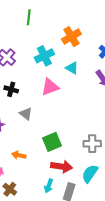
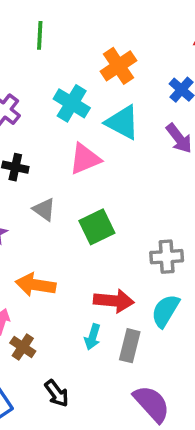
cyan cross: (44, 56) -> (72, 103), turned -30
cyan triangle: (72, 68) -> (122, 122), size x1.5
green square: (52, 142) -> (97, 227), moved
orange arrow: (19, 155) -> (36, 285), size x1.5

